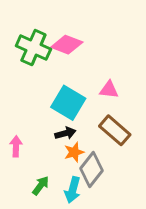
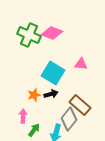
brown rectangle: (115, 130) -> (80, 105), moved
pink arrow: (16, 146) -> (23, 116), moved
orange star: (74, 152) -> (34, 95), moved

